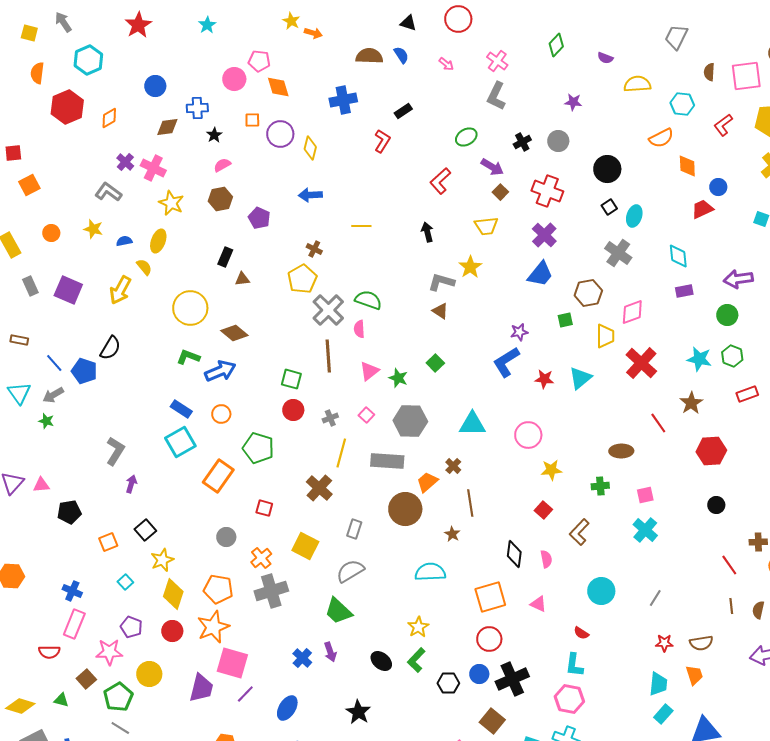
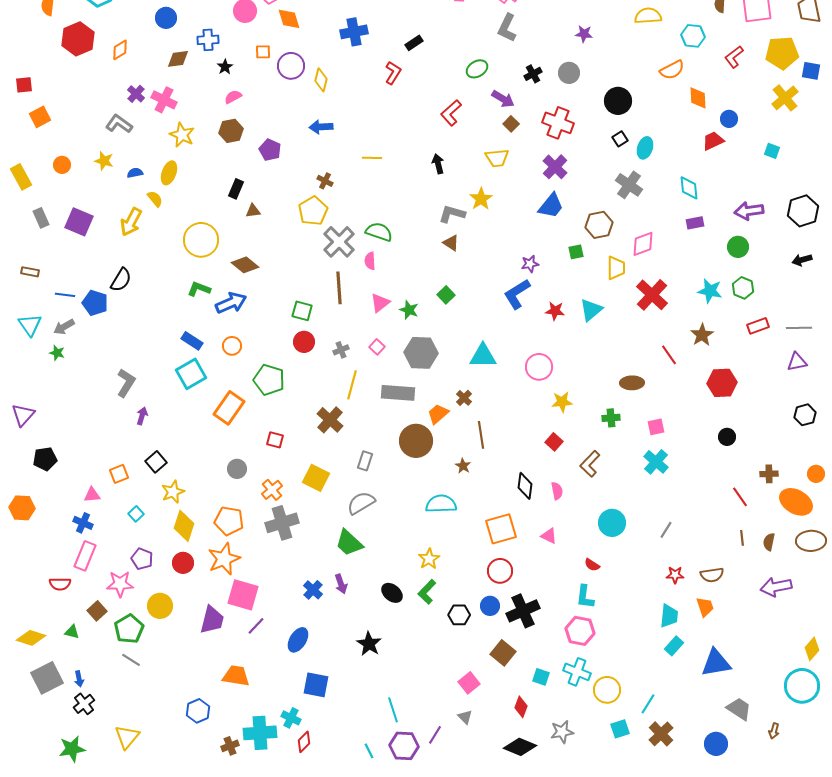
blue line: (54, 363) -> (65, 295), turned -42
pink triangle: (41, 485) -> (92, 495), moved
black pentagon: (69, 512) -> (45, 459), moved

